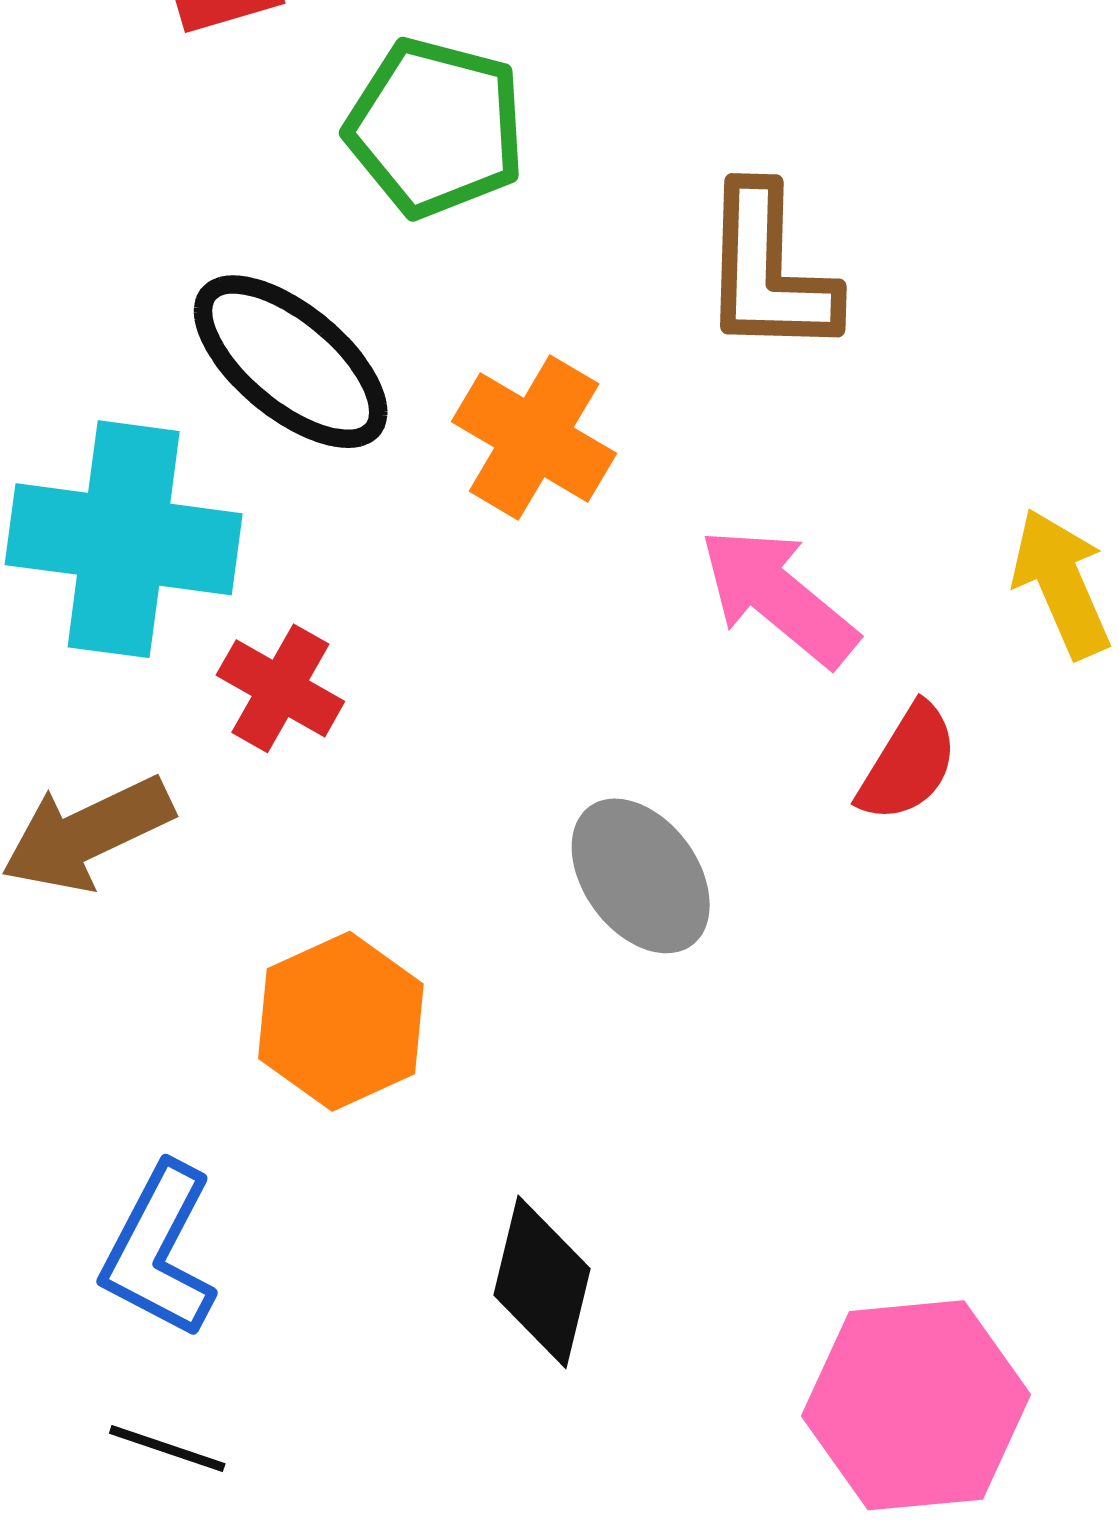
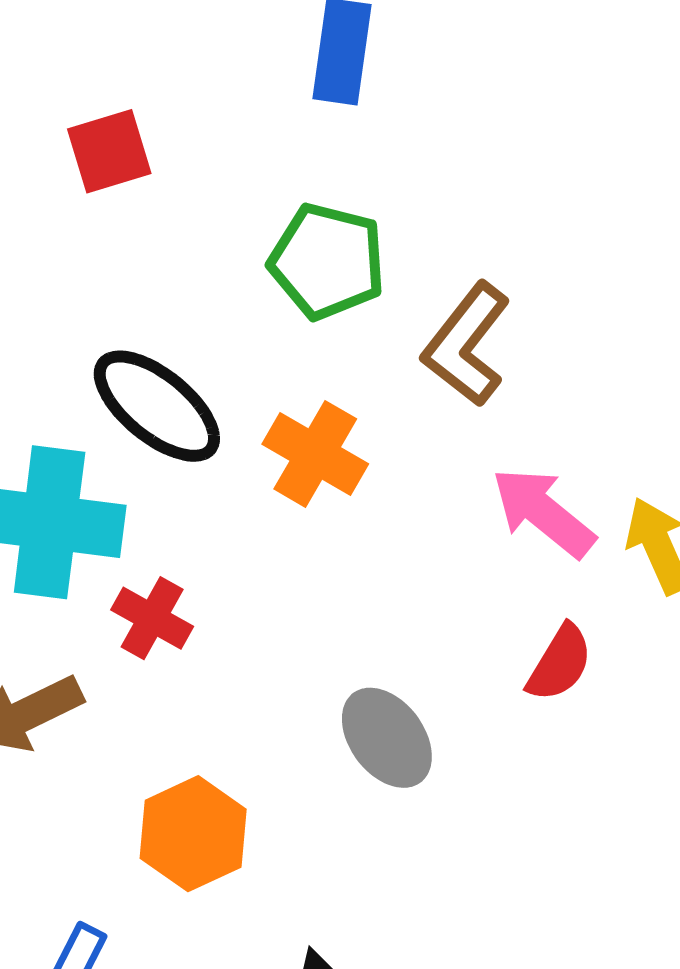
green pentagon: (436, 128) -> (327, 261), moved
brown L-shape: (768, 271) -> (466, 344), turned 37
pink arrow: (778, 597) -> (543, 512), moved

